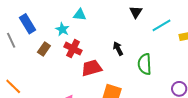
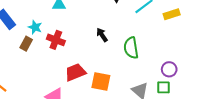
cyan star: (62, 29) -> (35, 27), moved
red trapezoid: (92, 68) -> (75, 72), moved

